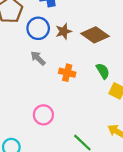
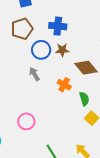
brown star: (64, 31) -> (62, 50), moved
orange cross: (67, 73) -> (64, 85), moved

